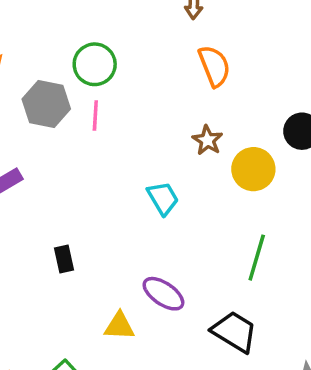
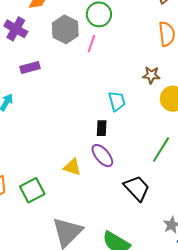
brown star: (207, 140) -> (151, 75), turned 30
black rectangle: (64, 259) -> (102, 128), moved

